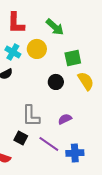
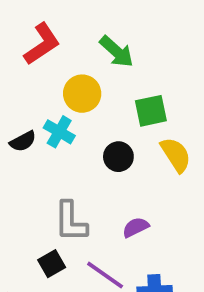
red L-shape: (16, 23) -> (42, 44), turned -125
cyan cross: (13, 52) -> (59, 132), moved
black square: (21, 138) -> (52, 264), turned 32

